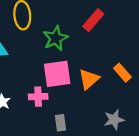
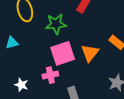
green star: (55, 38) -> (56, 24), turned 30

